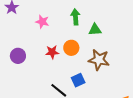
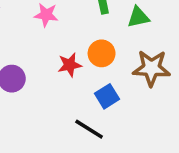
blue square: (78, 80) -> (107, 96), moved

